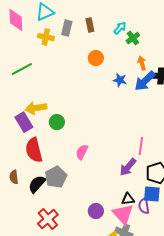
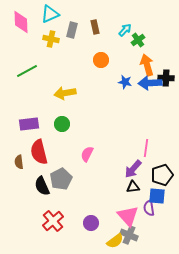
orange arrow: (142, 63) -> (147, 65), size x1.5
blue arrow: (145, 81) -> (150, 83), turned 40
yellow arrow: (36, 108) -> (65, 93), moved
purple rectangle: (24, 122) -> (29, 124), turned -66
brown semicircle: (14, 177) -> (19, 162), moved
black semicircle: (37, 184) -> (42, 186), turned -66
black triangle: (128, 199) -> (133, 187), moved
purple circle: (96, 211) -> (91, 223), moved

